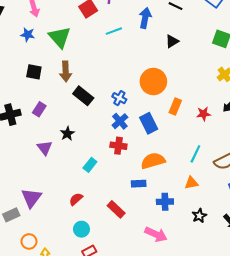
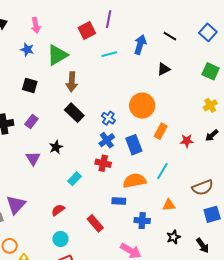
green triangle: (60, 37) -> (57, 55), turned 35
brown arrow: (66, 71) -> (72, 82), moved
cyan line: (195, 154) -> (162, 171), moved

